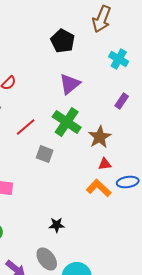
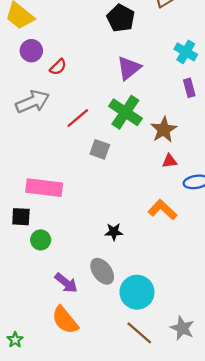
cyan cross: (119, 59) -> (186, 52), moved
purple rectangle: (122, 101) -> (189, 88), turned -49
orange L-shape: (99, 188) -> (163, 210), moved

